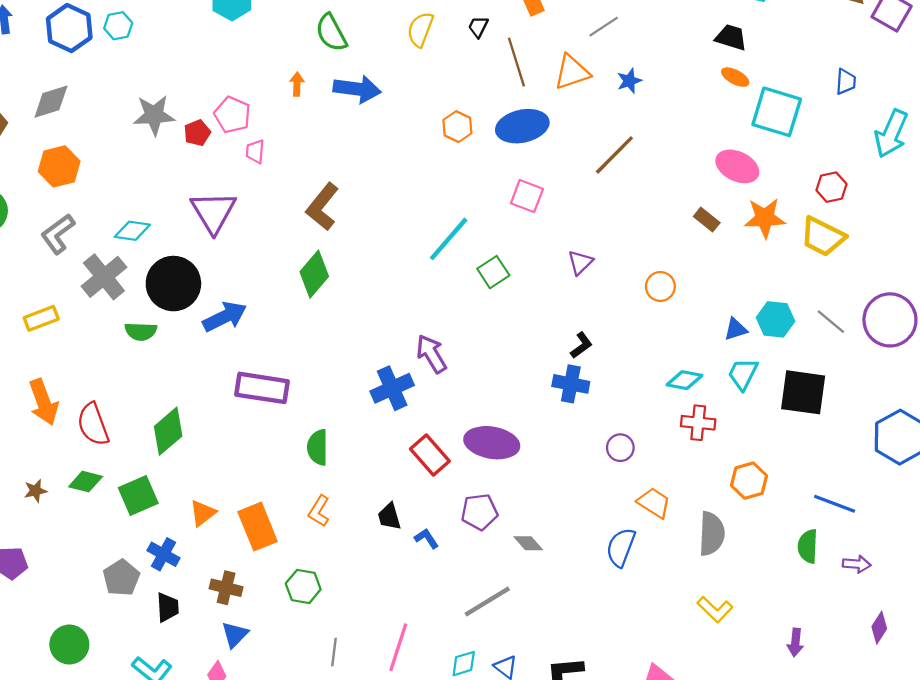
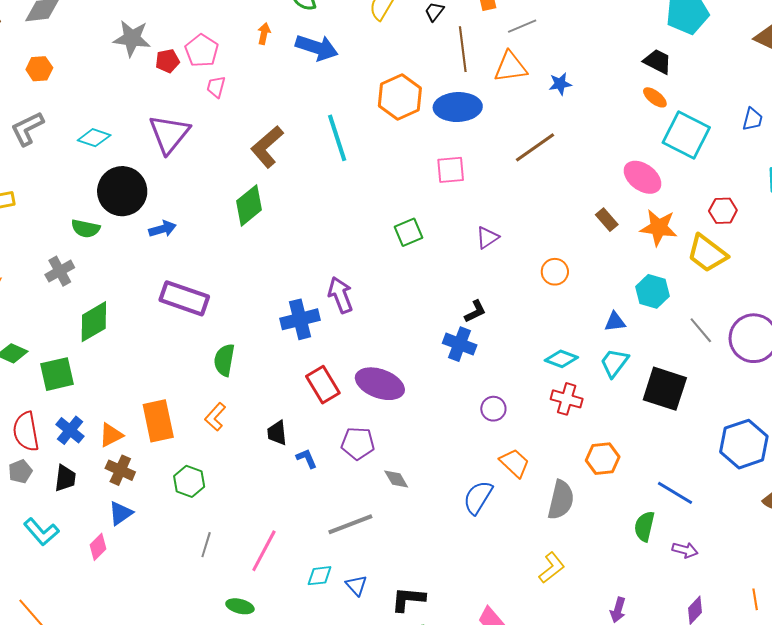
gray line: (604, 27) -> (522, 26), moved
orange hexagon: (457, 127) -> (400, 97), size x1.6
orange hexagon: (59, 166) -> (39, 69), size x0.7
pink square: (527, 196) -> (451, 170), turned -36
cyan line: (449, 239) -> (337, 138), moved, turned -69
gray cross: (104, 277) -> (60, 271), moved, size x0.7
blue arrow: (225, 317) -> (163, 229), size x0.7
cyan hexagon: (776, 319) -> (653, 291), moved
red semicircle: (93, 424) -> (26, 432), moved
orange triangle: (203, 513) -> (111, 435), moved
gray pentagon: (121, 578) -> (20, 471), moved, size x0.7
yellow L-shape: (715, 609) -> (552, 568), turned -92

